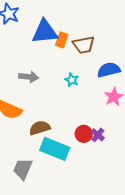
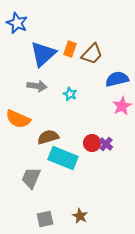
blue triangle: (45, 32) -> (43, 54), moved, turned -36
brown trapezoid: (84, 45) -> (92, 54), turned -35
cyan star: (72, 80) -> (70, 94), moved

